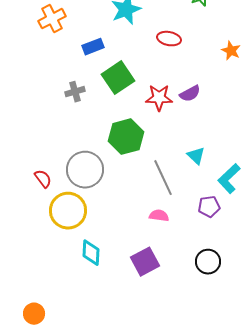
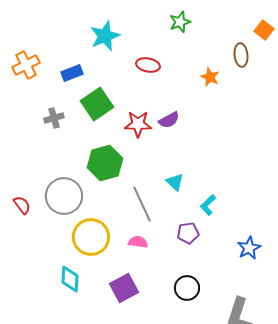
orange cross: (52, 19) -> (26, 65), moved
cyan L-shape: (229, 179) -> (208, 205), size x0.7
yellow circle: (68, 211) -> (91, 237), moved

